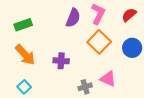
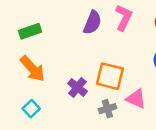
orange square: (99, 42) -> (110, 76), moved, turned -30
purple cross: (61, 61) -> (77, 87), moved, turned 35

